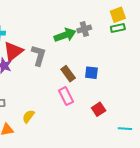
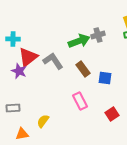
gray L-shape: (39, 55) -> (53, 61), turned -50
brown rectangle: (68, 74) -> (83, 69), moved

